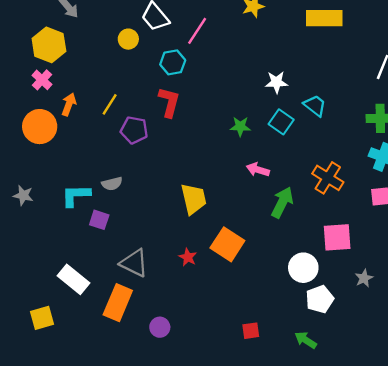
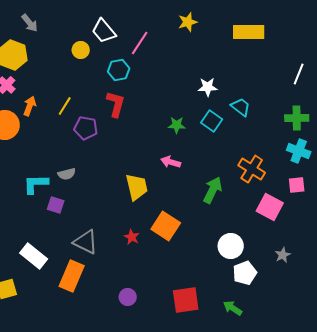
pink arrow: (258, 170) -> (171, 162), moved
pink square: (337, 237) -> (270, 207), moved, turned 32
purple circle: (160, 327) -> (128, 297), moved
red square: (251, 331) -> (186, 300), size x1.8

